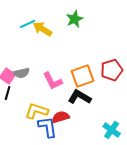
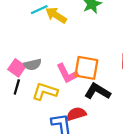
orange square: (83, 76) -> (86, 68), moved, turned 30
yellow L-shape: (37, 111) -> (45, 91), moved

